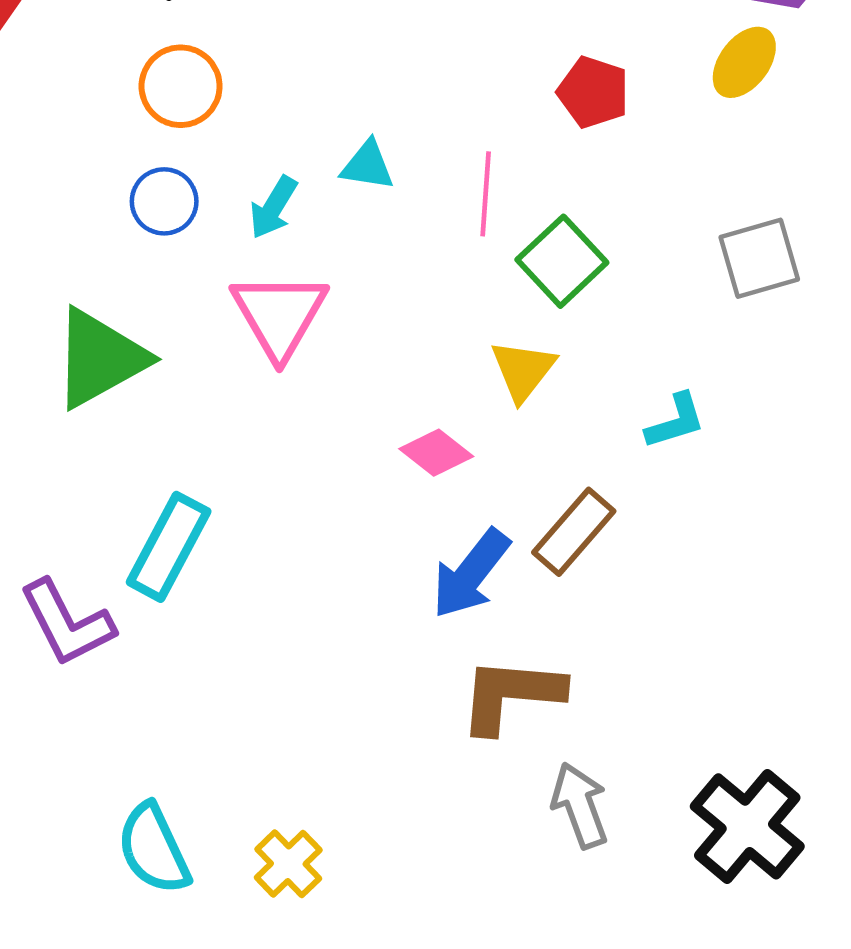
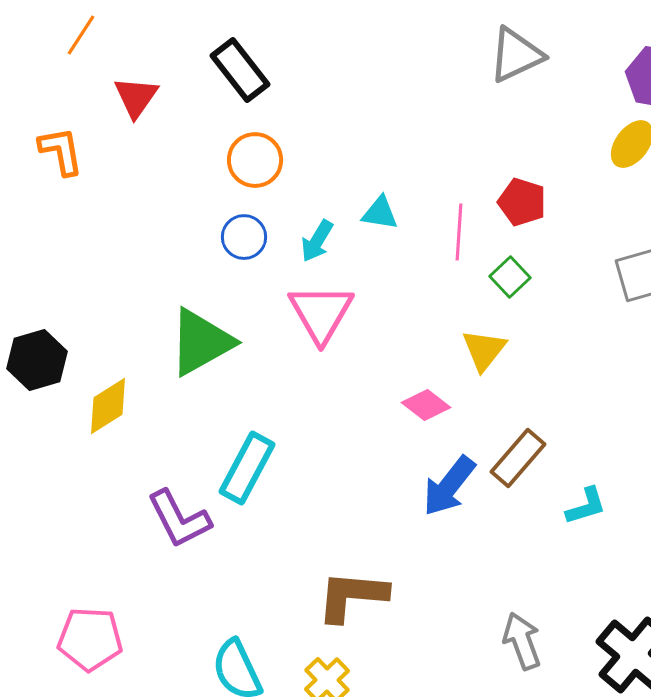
red pentagon: (593, 92) -> (522, 202), moved
green square: (562, 261) -> (510, 277), size x0.7
cyan L-shape: (676, 421) -> (586, 506), moved
brown L-shape: (511, 695) -> (352, 596), moved

